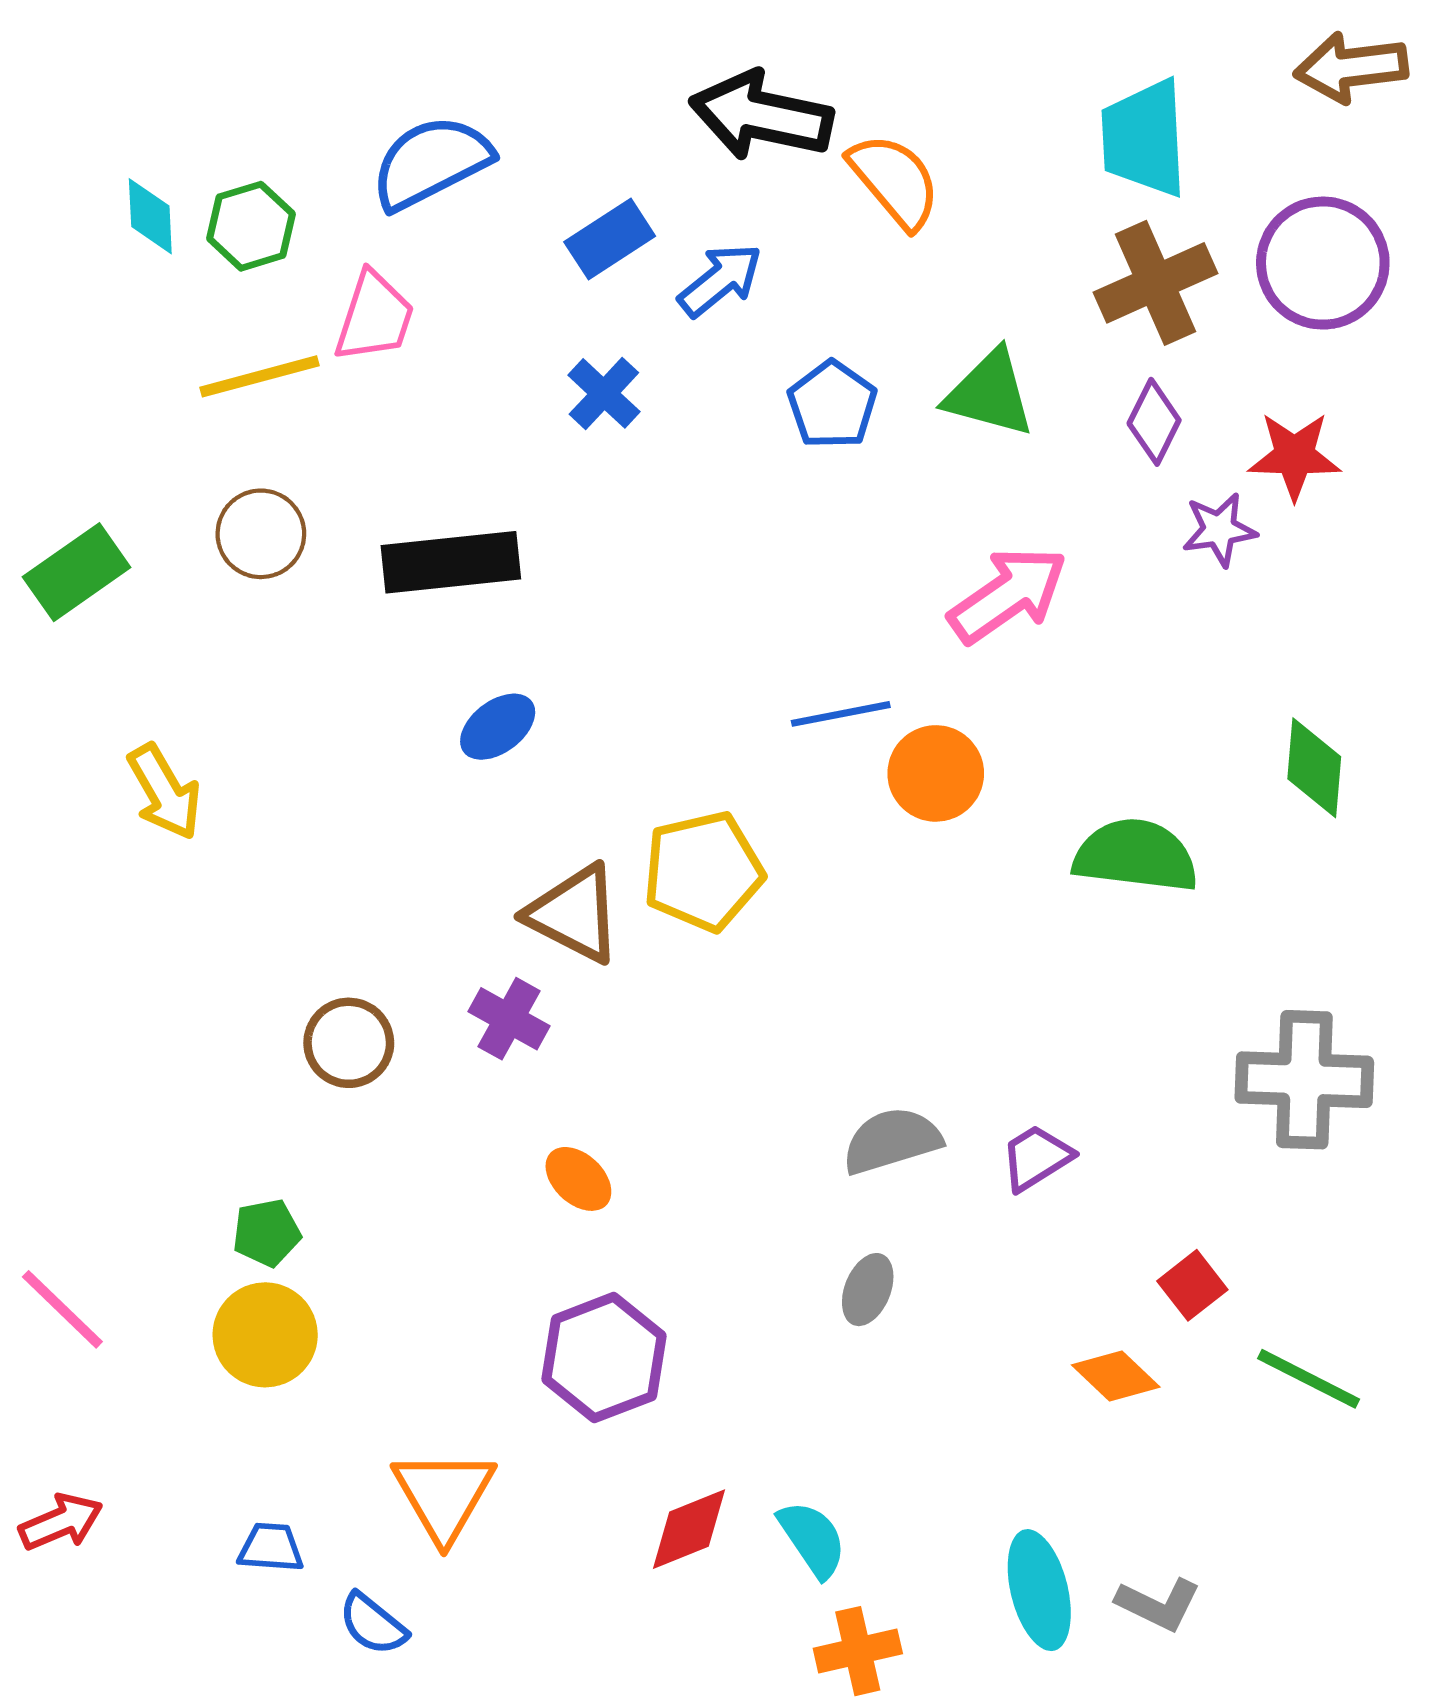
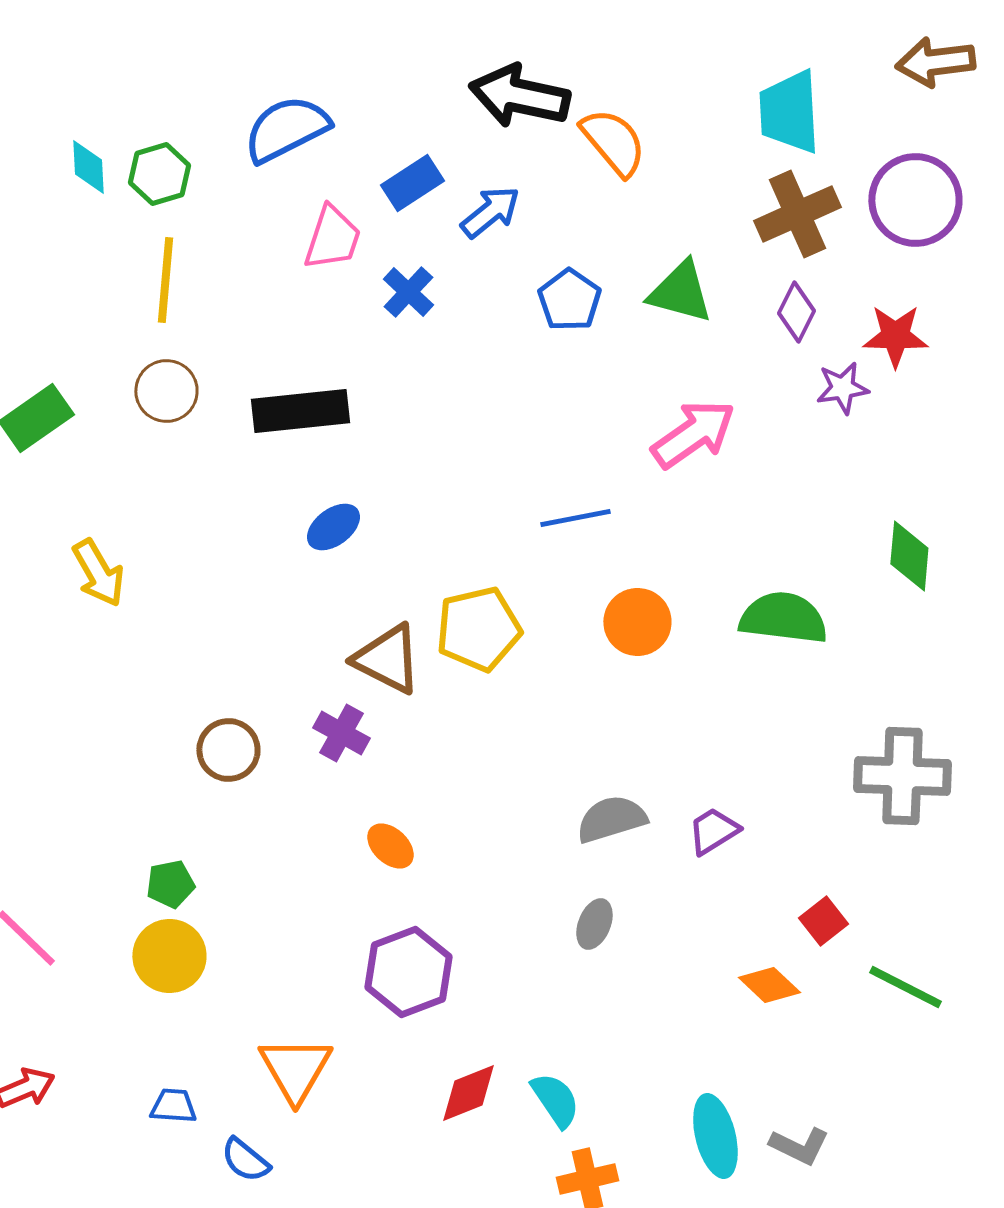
pink trapezoid: (374, 317) -> (332, 238), moved
yellow line: (259, 376) -> (165, 280), turned -70
orange circle: (936, 773) -> (637, 622), moved

